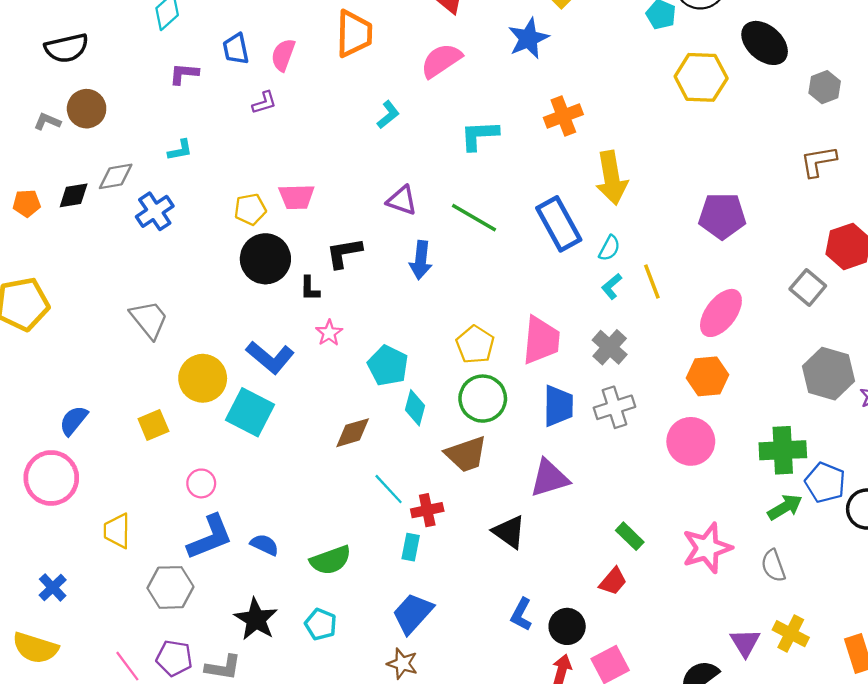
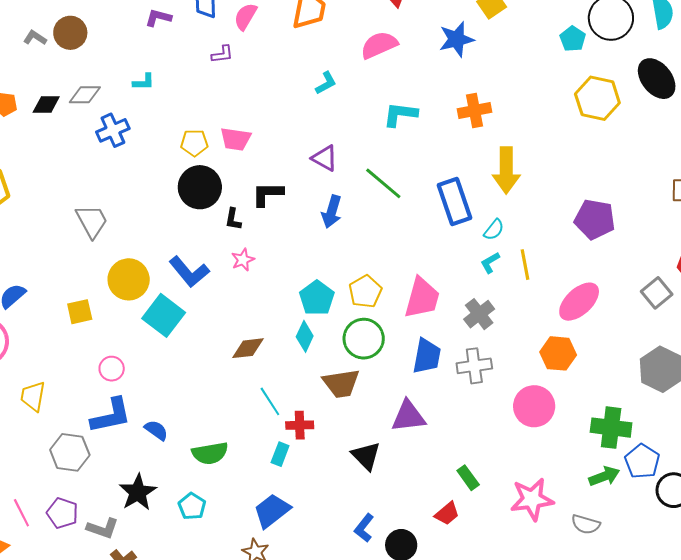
cyan pentagon: (388, 366) -> (317, 298), moved
gray semicircle: (773, 566) -> (586, 524), turned -64

